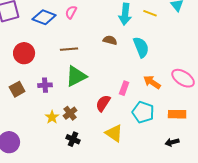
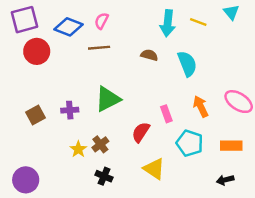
brown line: (69, 49) -> (99, 48), moved
red circle: (24, 53) -> (37, 51), moved
orange arrow: (152, 82) -> (201, 106), turned 30
pink rectangle: (124, 88) -> (166, 114), turned -40

